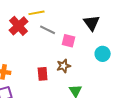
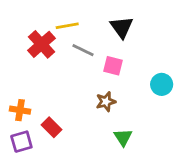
black triangle: (92, 23) -> (122, 27), moved
red rectangle: (43, 74) -> (51, 127), moved, turned -40

